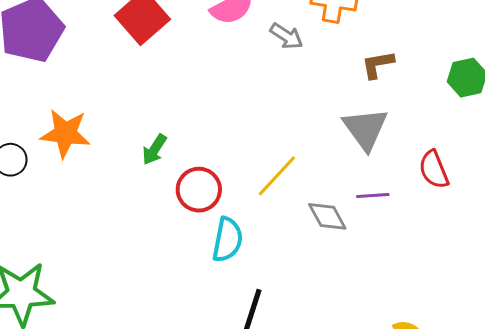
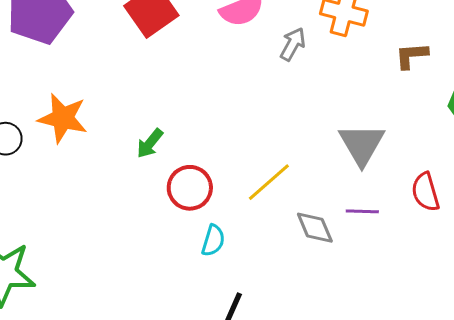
gray arrow: (286, 36) -> (293, 44), turned -100
brown L-shape: (378, 64) -> (412, 56), moved
cyan semicircle: (227, 240) -> (213, 241), size x0.7

